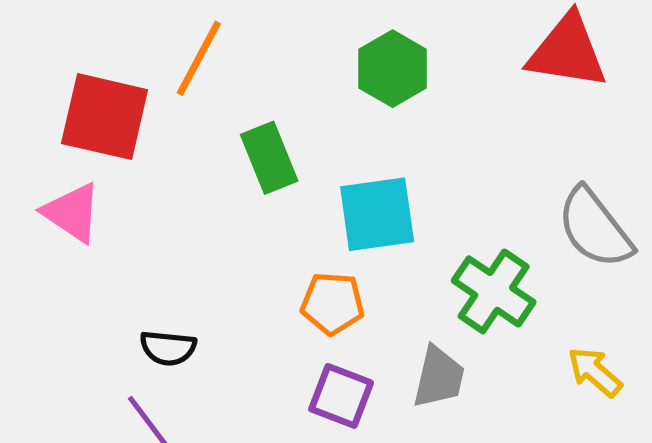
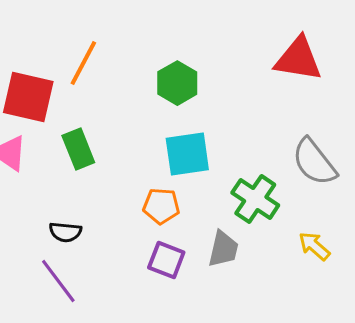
green hexagon: (393, 69) -> (177, 83), moved
green rectangle: (269, 158) -> (78, 149), moved

